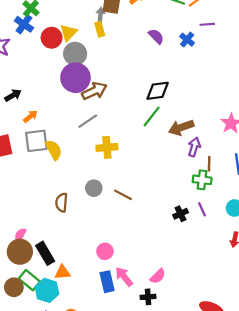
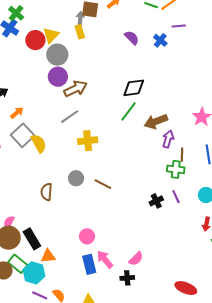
purple circle: (75, 78) -> (58, 77), size x0.7
gray square: (36, 141) -> (23, 135), turned -35

